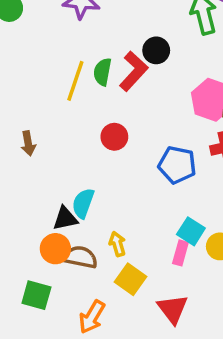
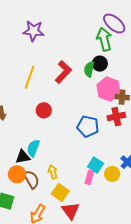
black circle: (156, 50) -> (100, 64), moved
green semicircle: (102, 72) -> (89, 69), moved
red circle: (114, 137) -> (44, 110), moved
brown semicircle: (80, 257) -> (31, 179), turned 48
red triangle: (173, 309) -> (70, 211), moved

